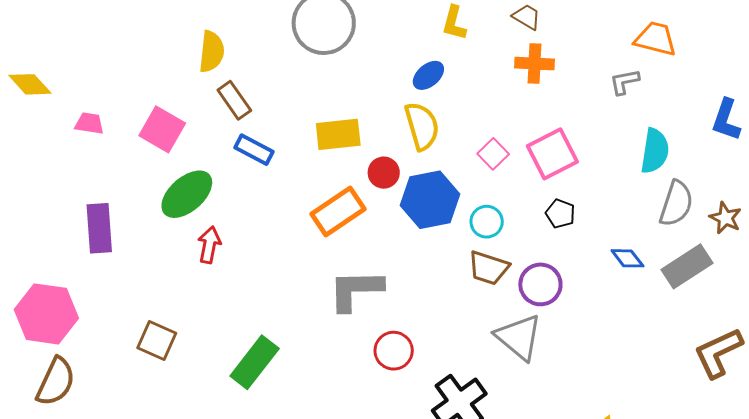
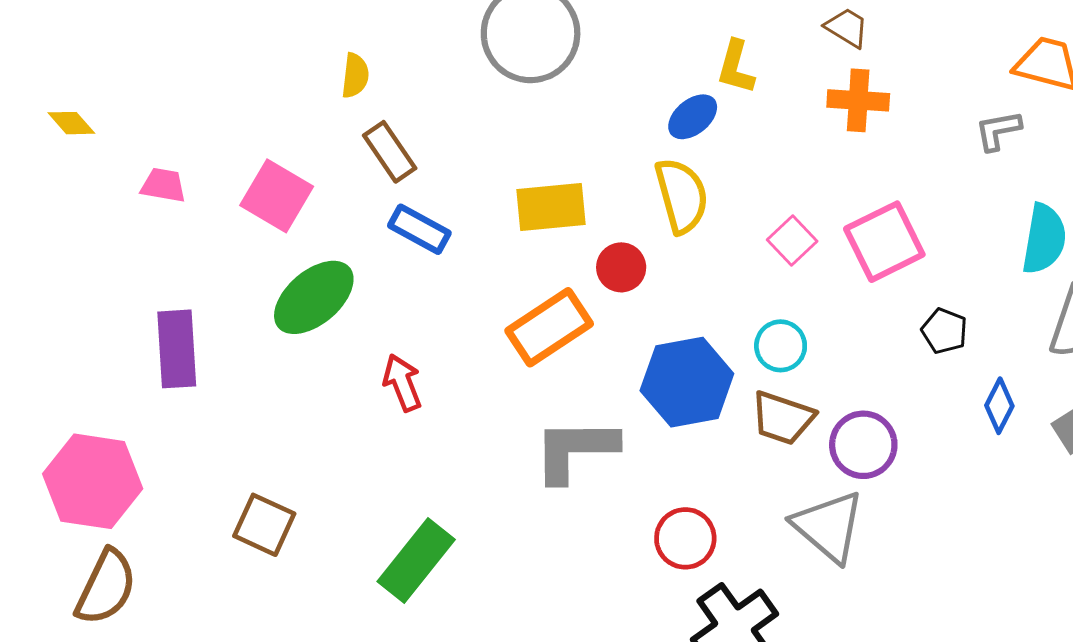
yellow L-shape: (454, 23) -> (736, 67), moved
yellow semicircle: (212, 52) -> (355, 76), size x0.7
yellow diamond: (30, 84) -> (71, 123), size x0.7
blue hexagon: (430, 200) -> (687, 382), moved
black pentagon: (560, 214) -> (944, 331), moved
red arrow: (209, 245) -> (402, 383), moved, turned -33
blue diamond: (627, 258) -> (999, 406), turned 64
red circle: (394, 351) -> (685, 538), moved

